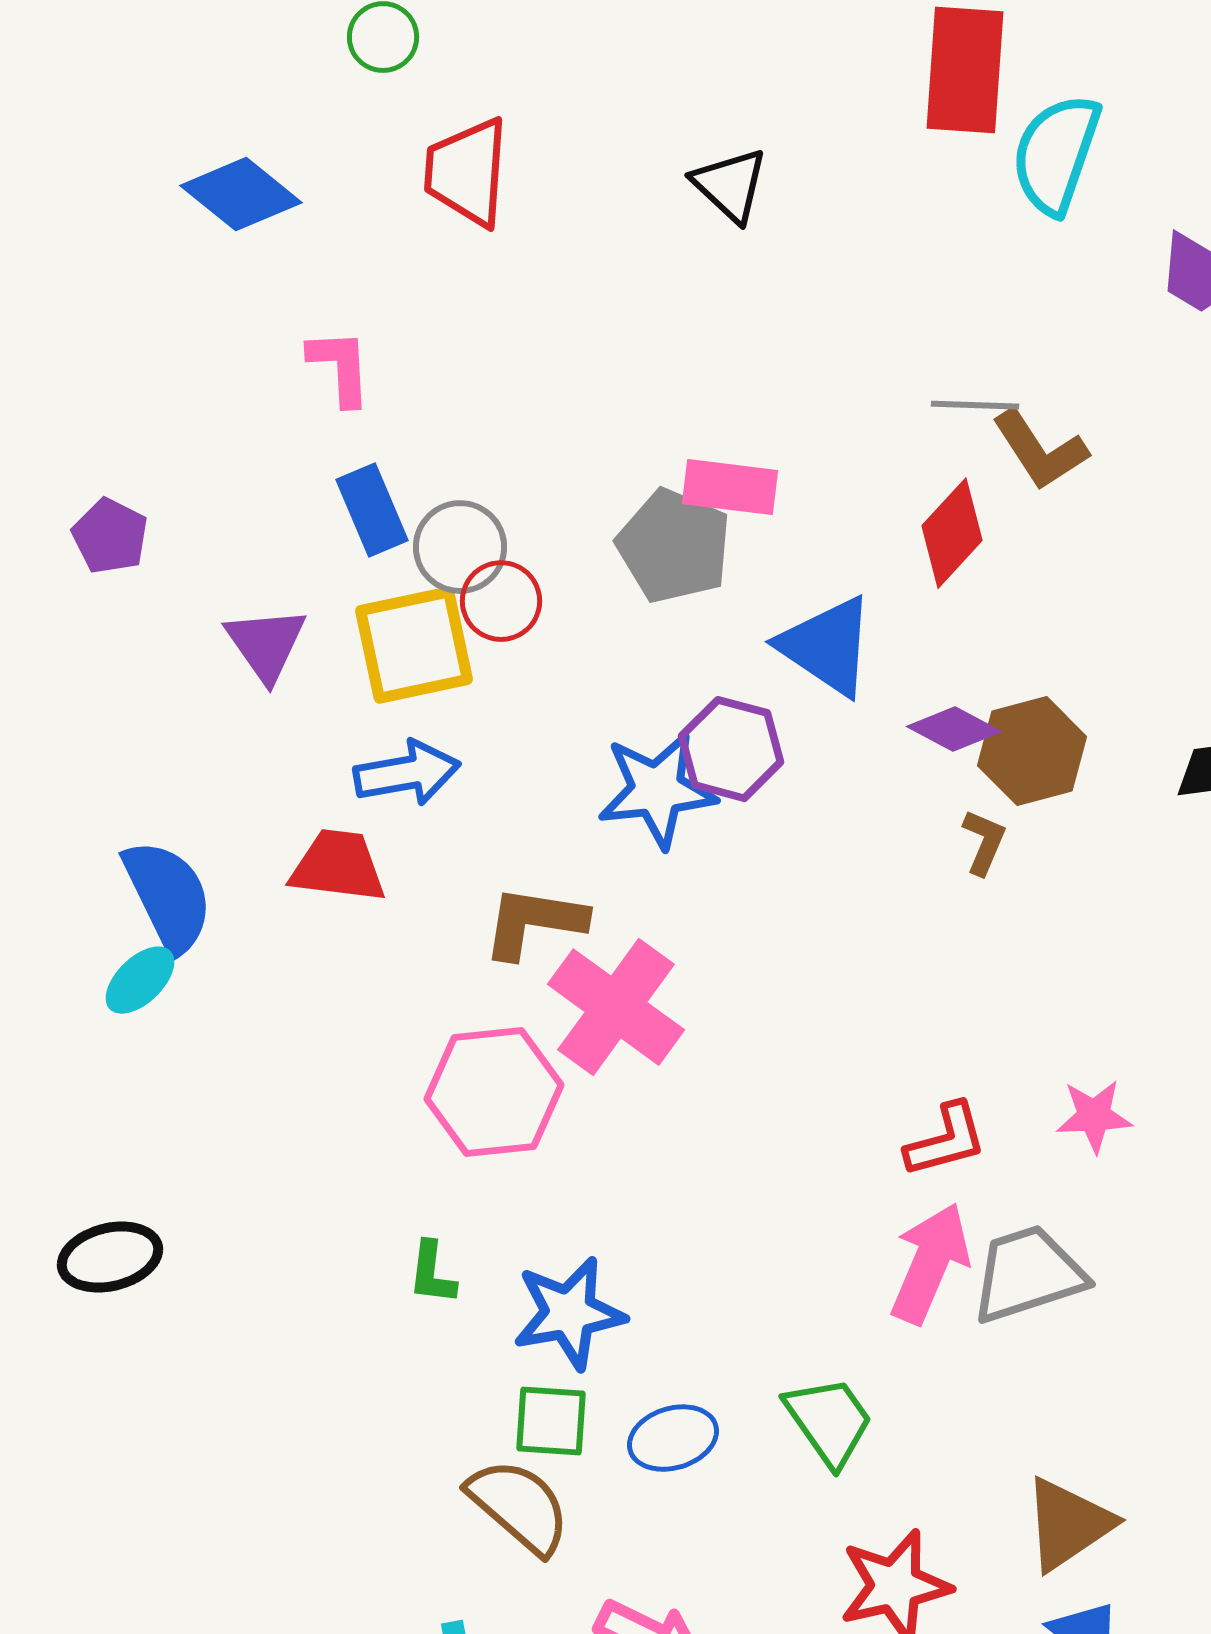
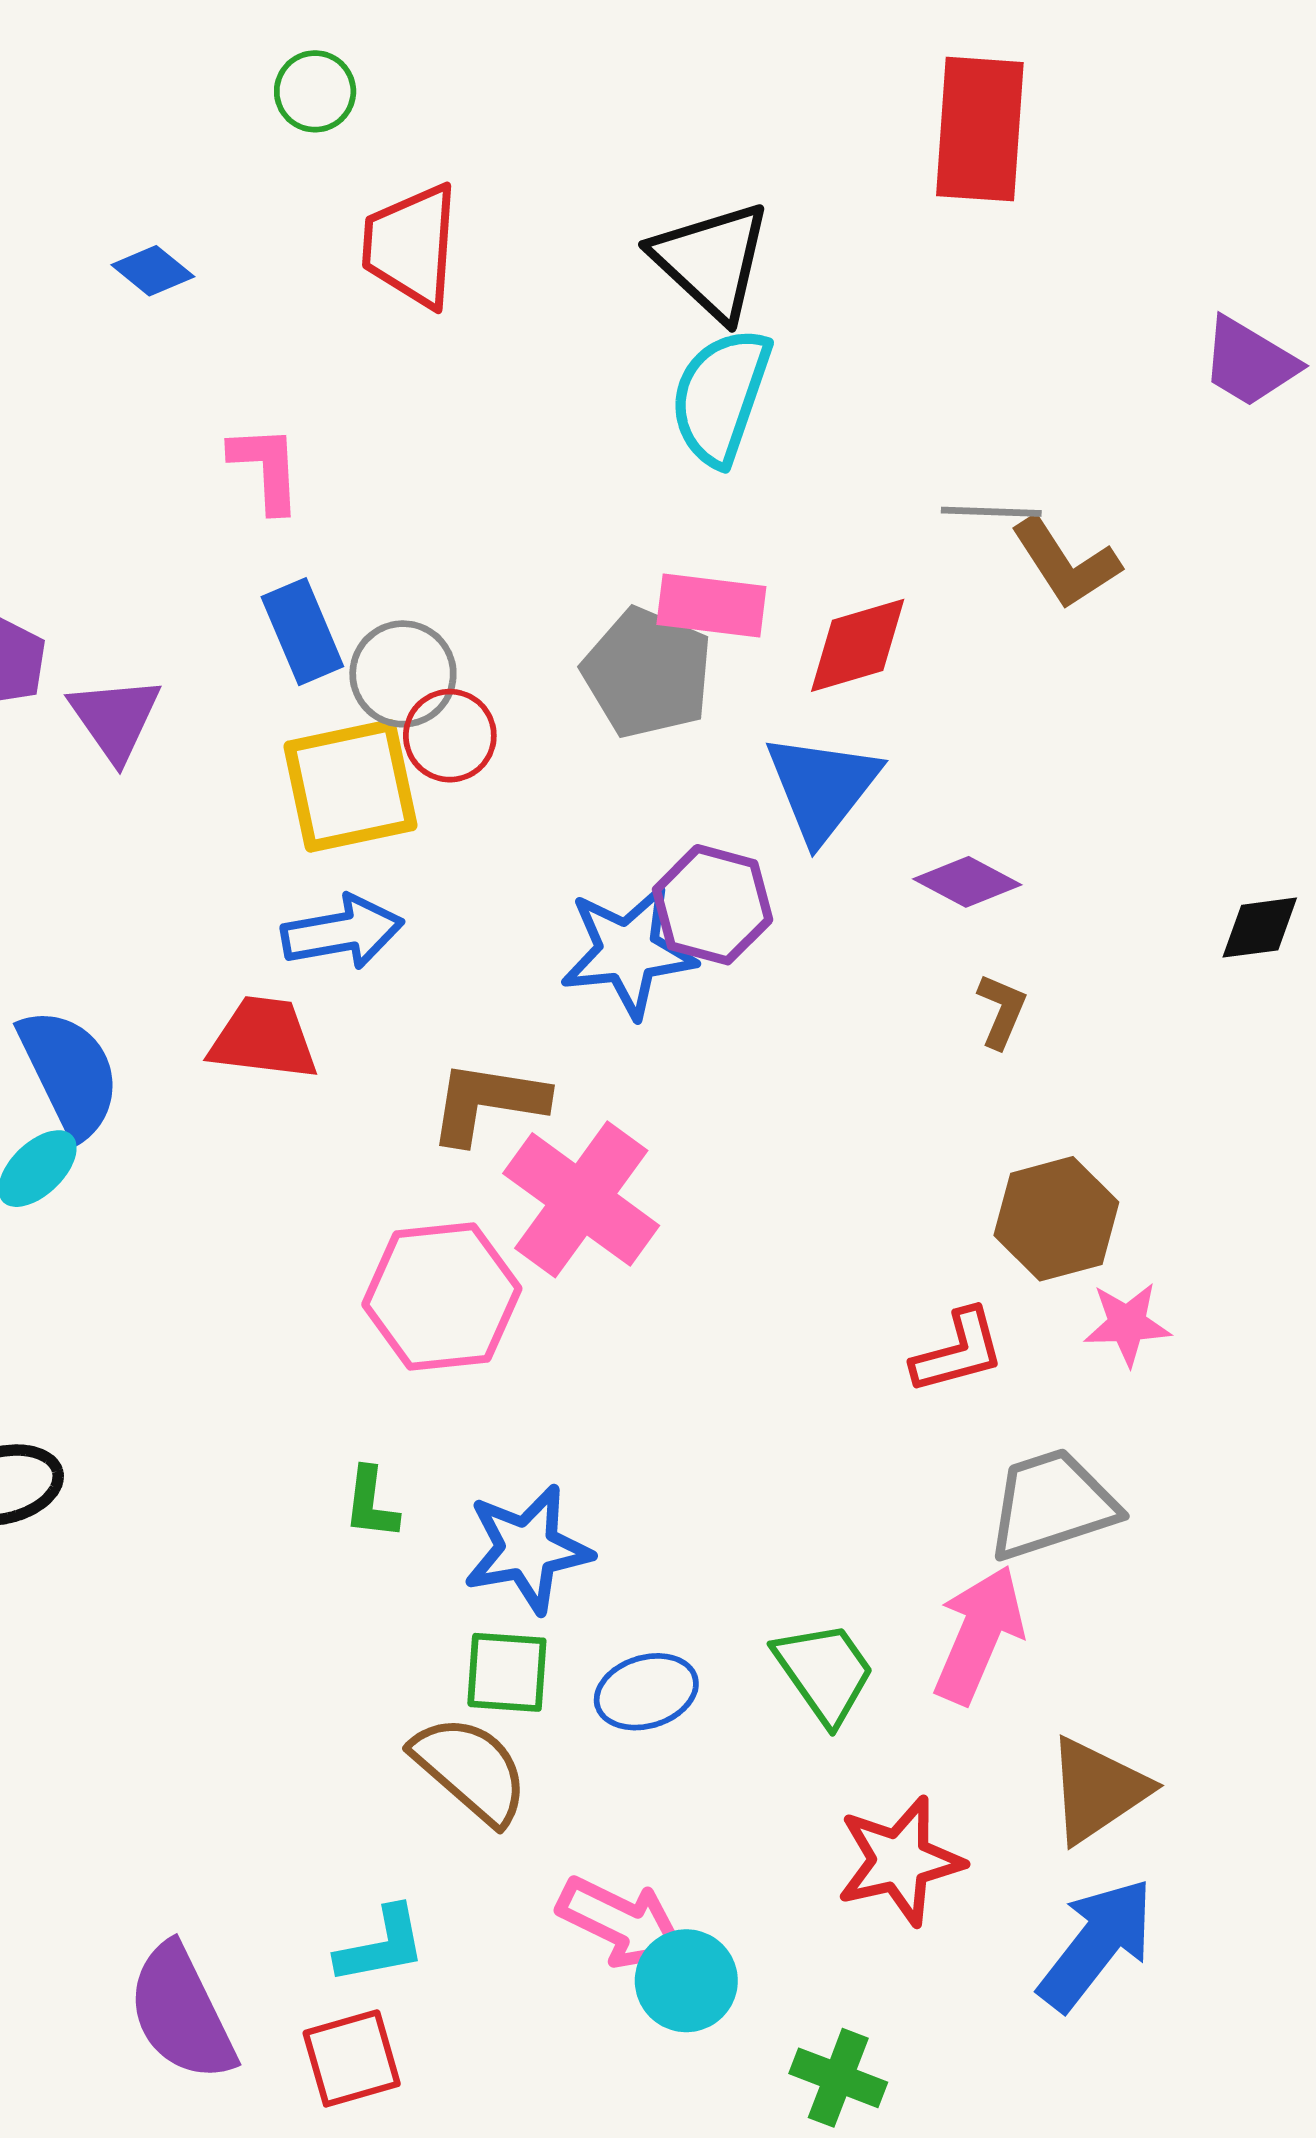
cyan semicircle: (1056, 154) -> (721, 396), moved
black triangle: (730, 185) -> (711, 260), size x1.4
blue diamond: (241, 194) -> (153, 271), size x0.6
red diamond: (952, 533) -> (858, 645), moved, turned 31
purple triangle: (266, 644) -> (115, 719), moved
blue triangle: (827, 646) -> (822, 787), turned 34
brown hexagon: (1032, 751) -> (1056, 1219), moved
pink arrow: (930, 1263) -> (979, 1635), moved

